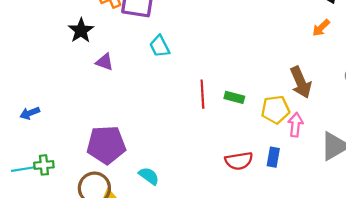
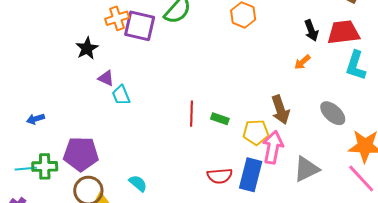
cyan trapezoid: (160, 46) -> (121, 95), moved
pink arrow: (296, 125) -> (273, 147), size x1.5
purple pentagon: (106, 145) -> (81, 154), moved
blue rectangle: (273, 157) -> (251, 175), size x1.8
green cross: (44, 165) -> (45, 166), size x1.4

